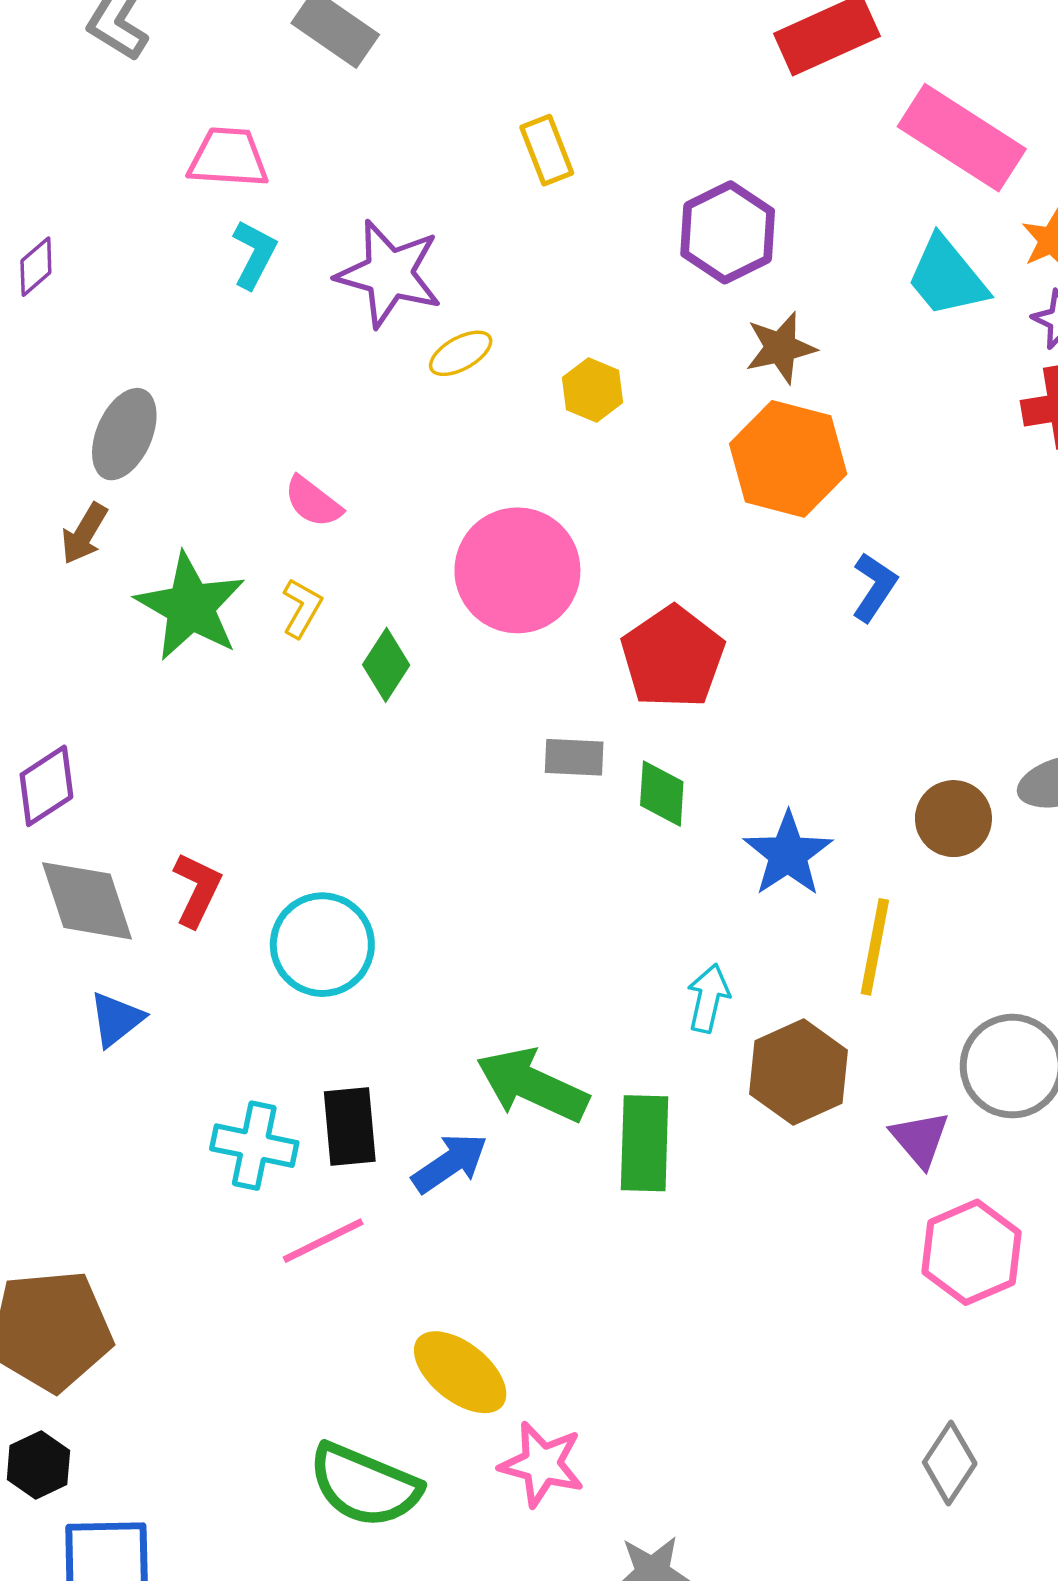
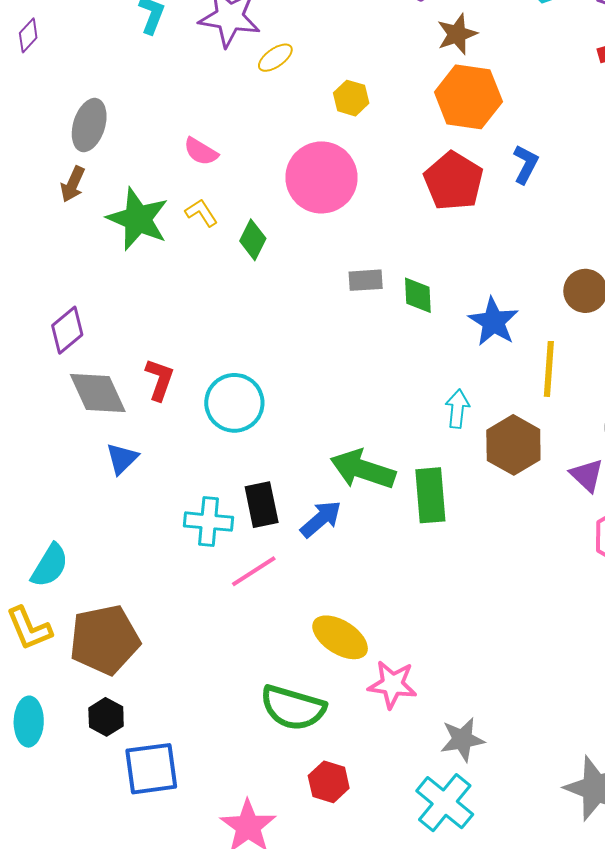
yellow hexagon: (593, 390) -> (351, 98), moved
yellow L-shape: (302, 608) -> (201, 213), turned -56
red pentagon: (673, 657) -> (454, 181), moved

